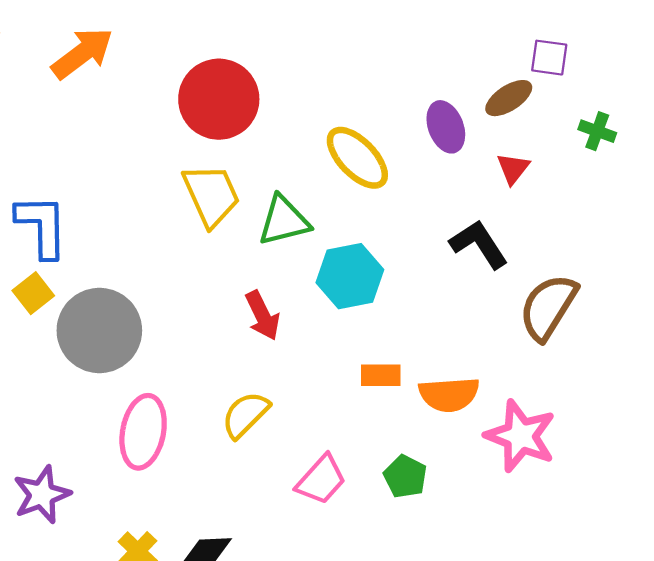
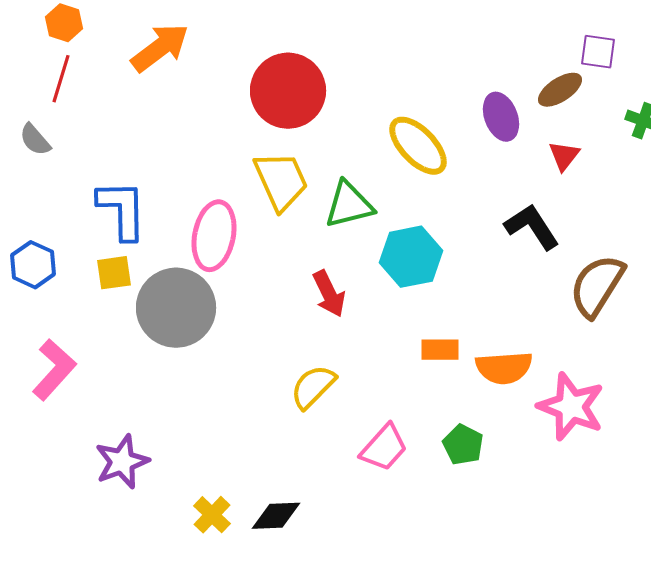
yellow square: (33, 293) -> (114, 273), turned 30
pink ellipse: (143, 432) -> (214, 236), moved

